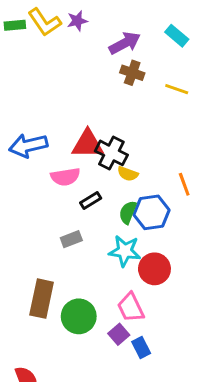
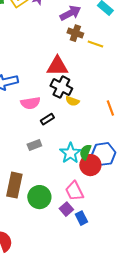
yellow line: (177, 89) -> (95, 44), moved
red triangle: (88, 144) -> (57, 66), moved
green semicircle: (128, 212) -> (85, 152), moved
blue hexagon: (151, 212) -> (103, 154), moved
cyan star: (125, 251) -> (70, 153), turned 30

